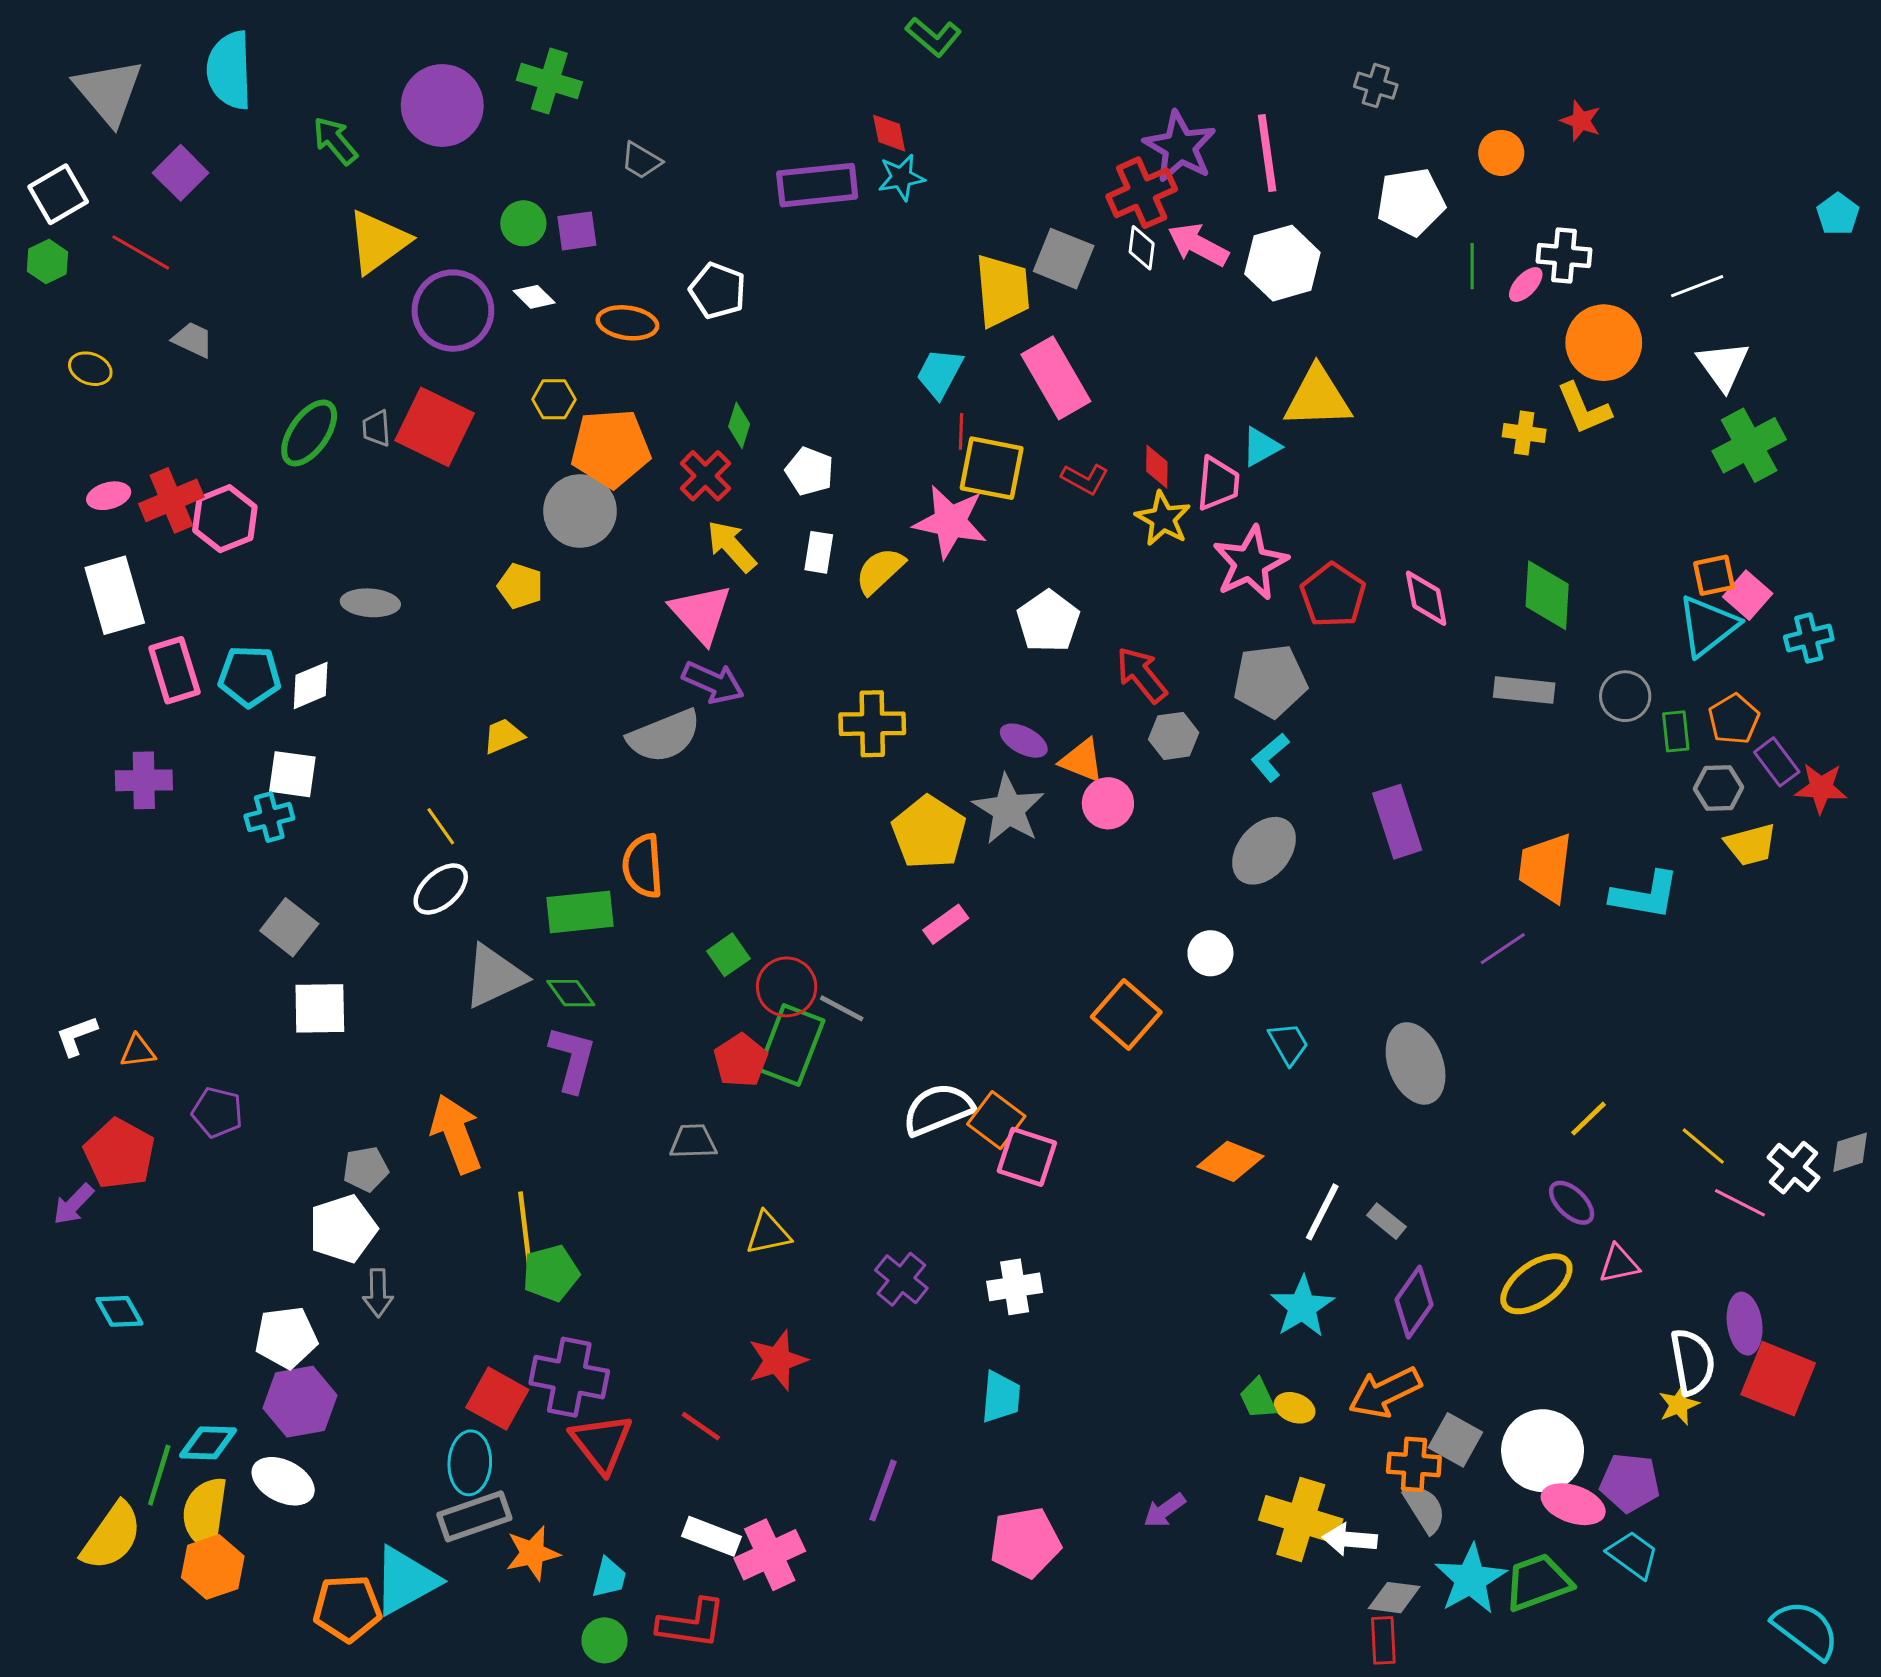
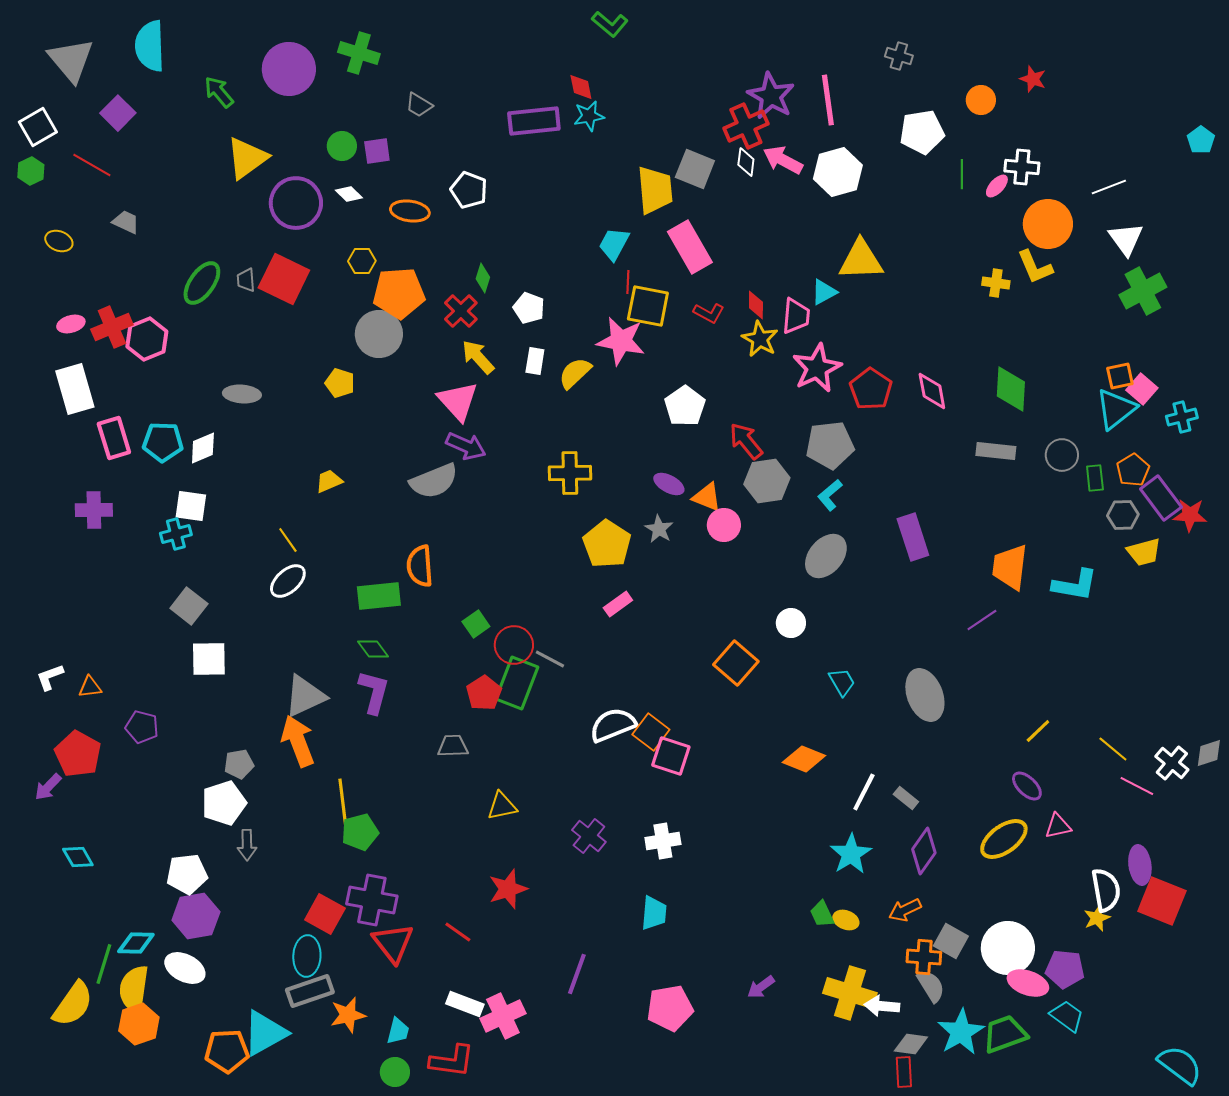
gray hexagon: (1174, 736) -> (767, 481), size x1.4
purple rectangle: (1777, 762) -> (1161, 498), size x1.4
gray star: (1008, 809) -> (659, 529), size x0.6
gray triangle: (494, 976) -> (305, 696), moved
orange arrow: (1385, 1392) -> (905, 910), size x0.7

